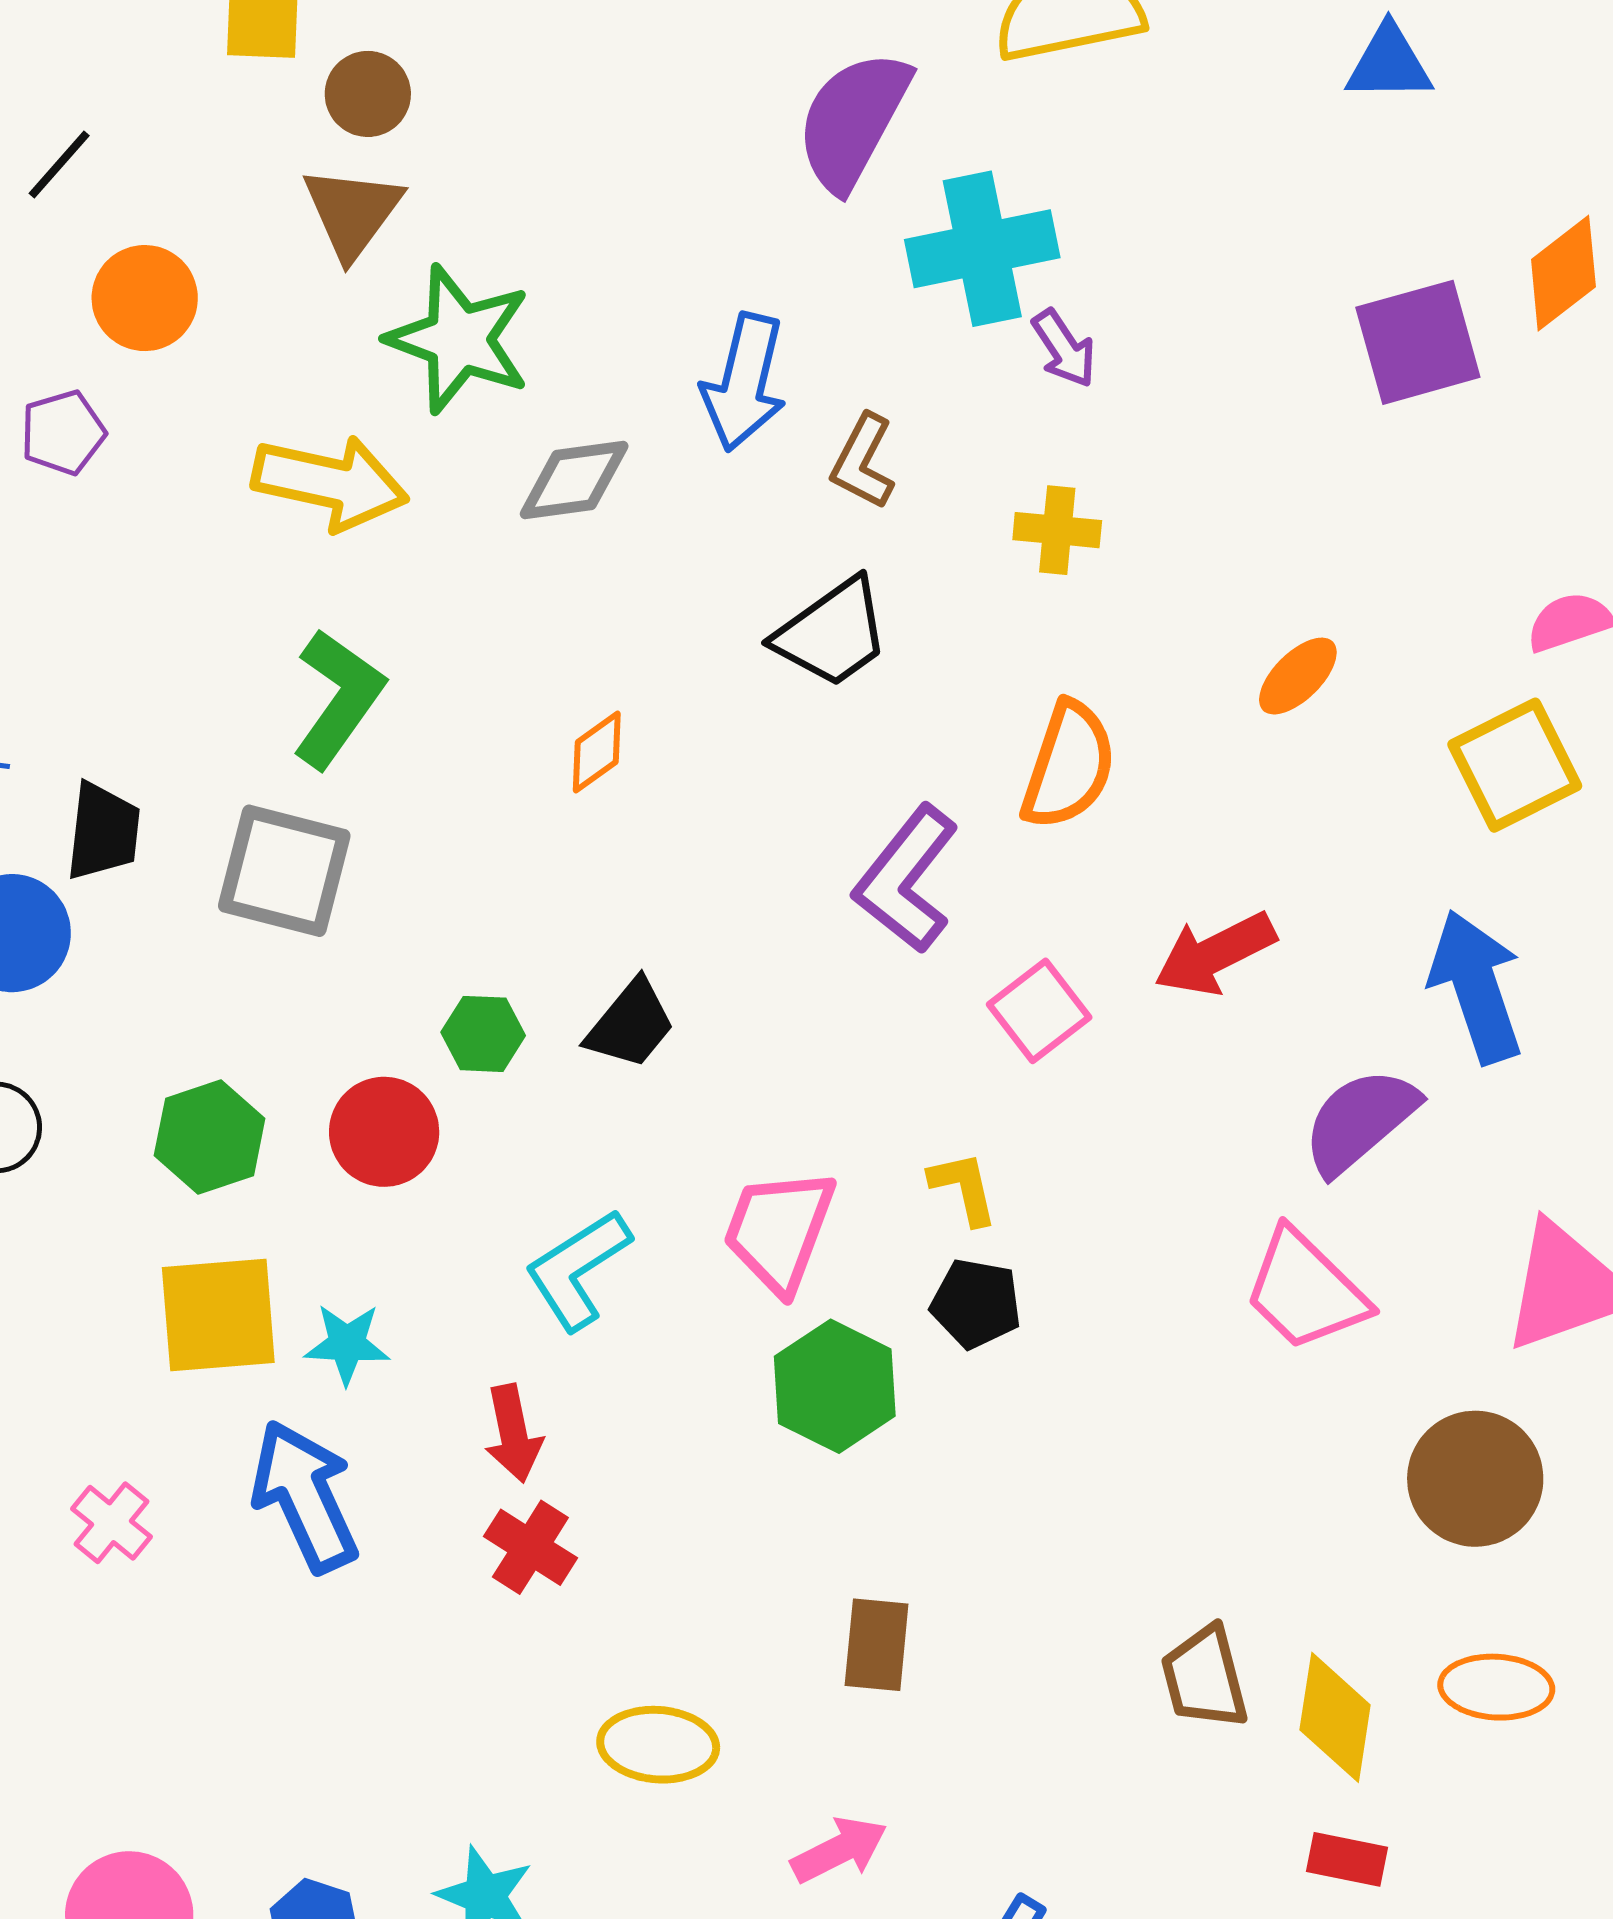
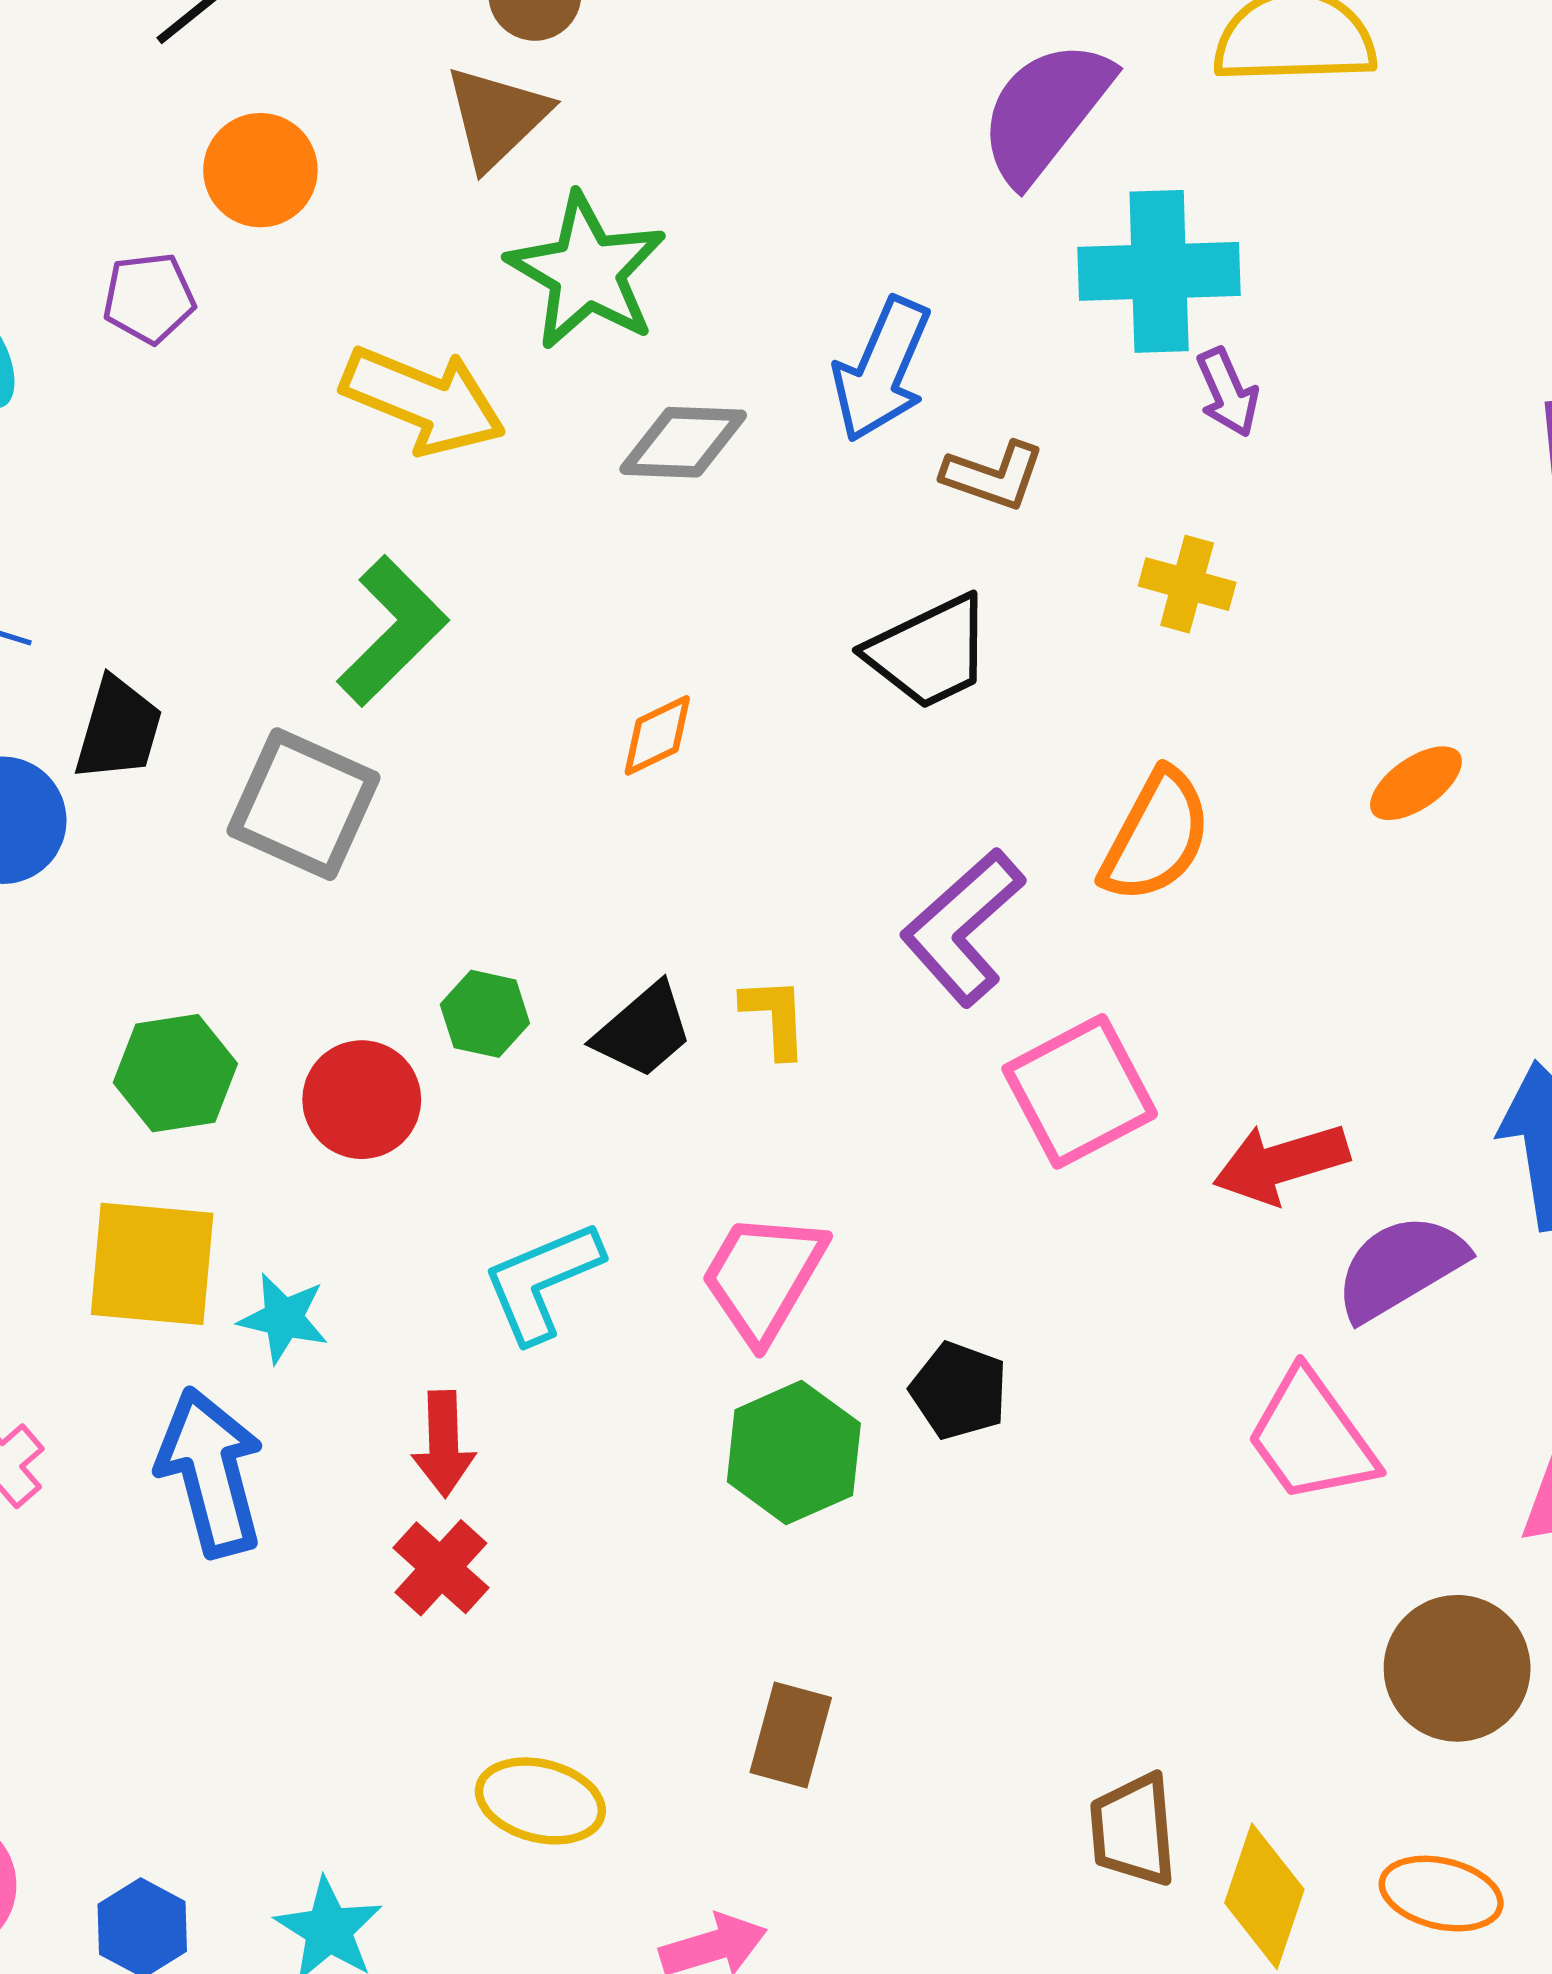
brown L-shape: (863, 462) -> (993, 476), turned -108
red arrow: (1215, 954) -> (1281, 1163), moved
pink square: (1039, 1011) -> (1080, 1091), size x1.4
yellow L-shape: (964, 1188) -> (775, 1017), moved

